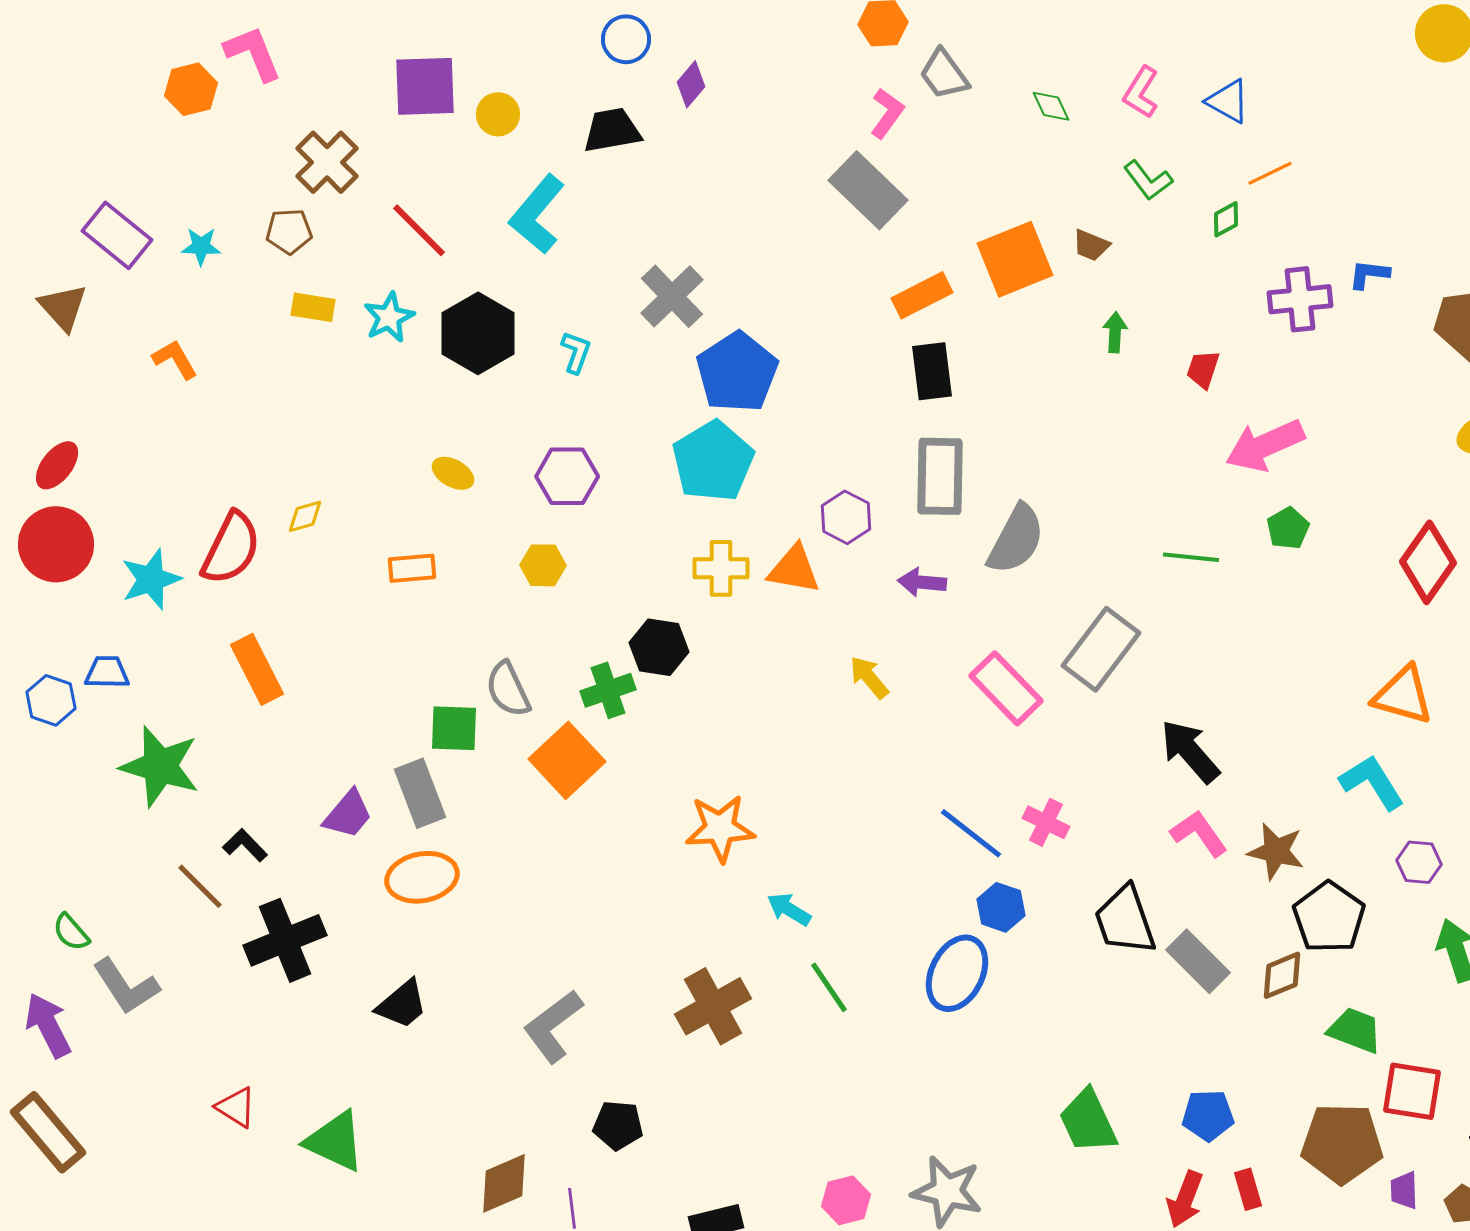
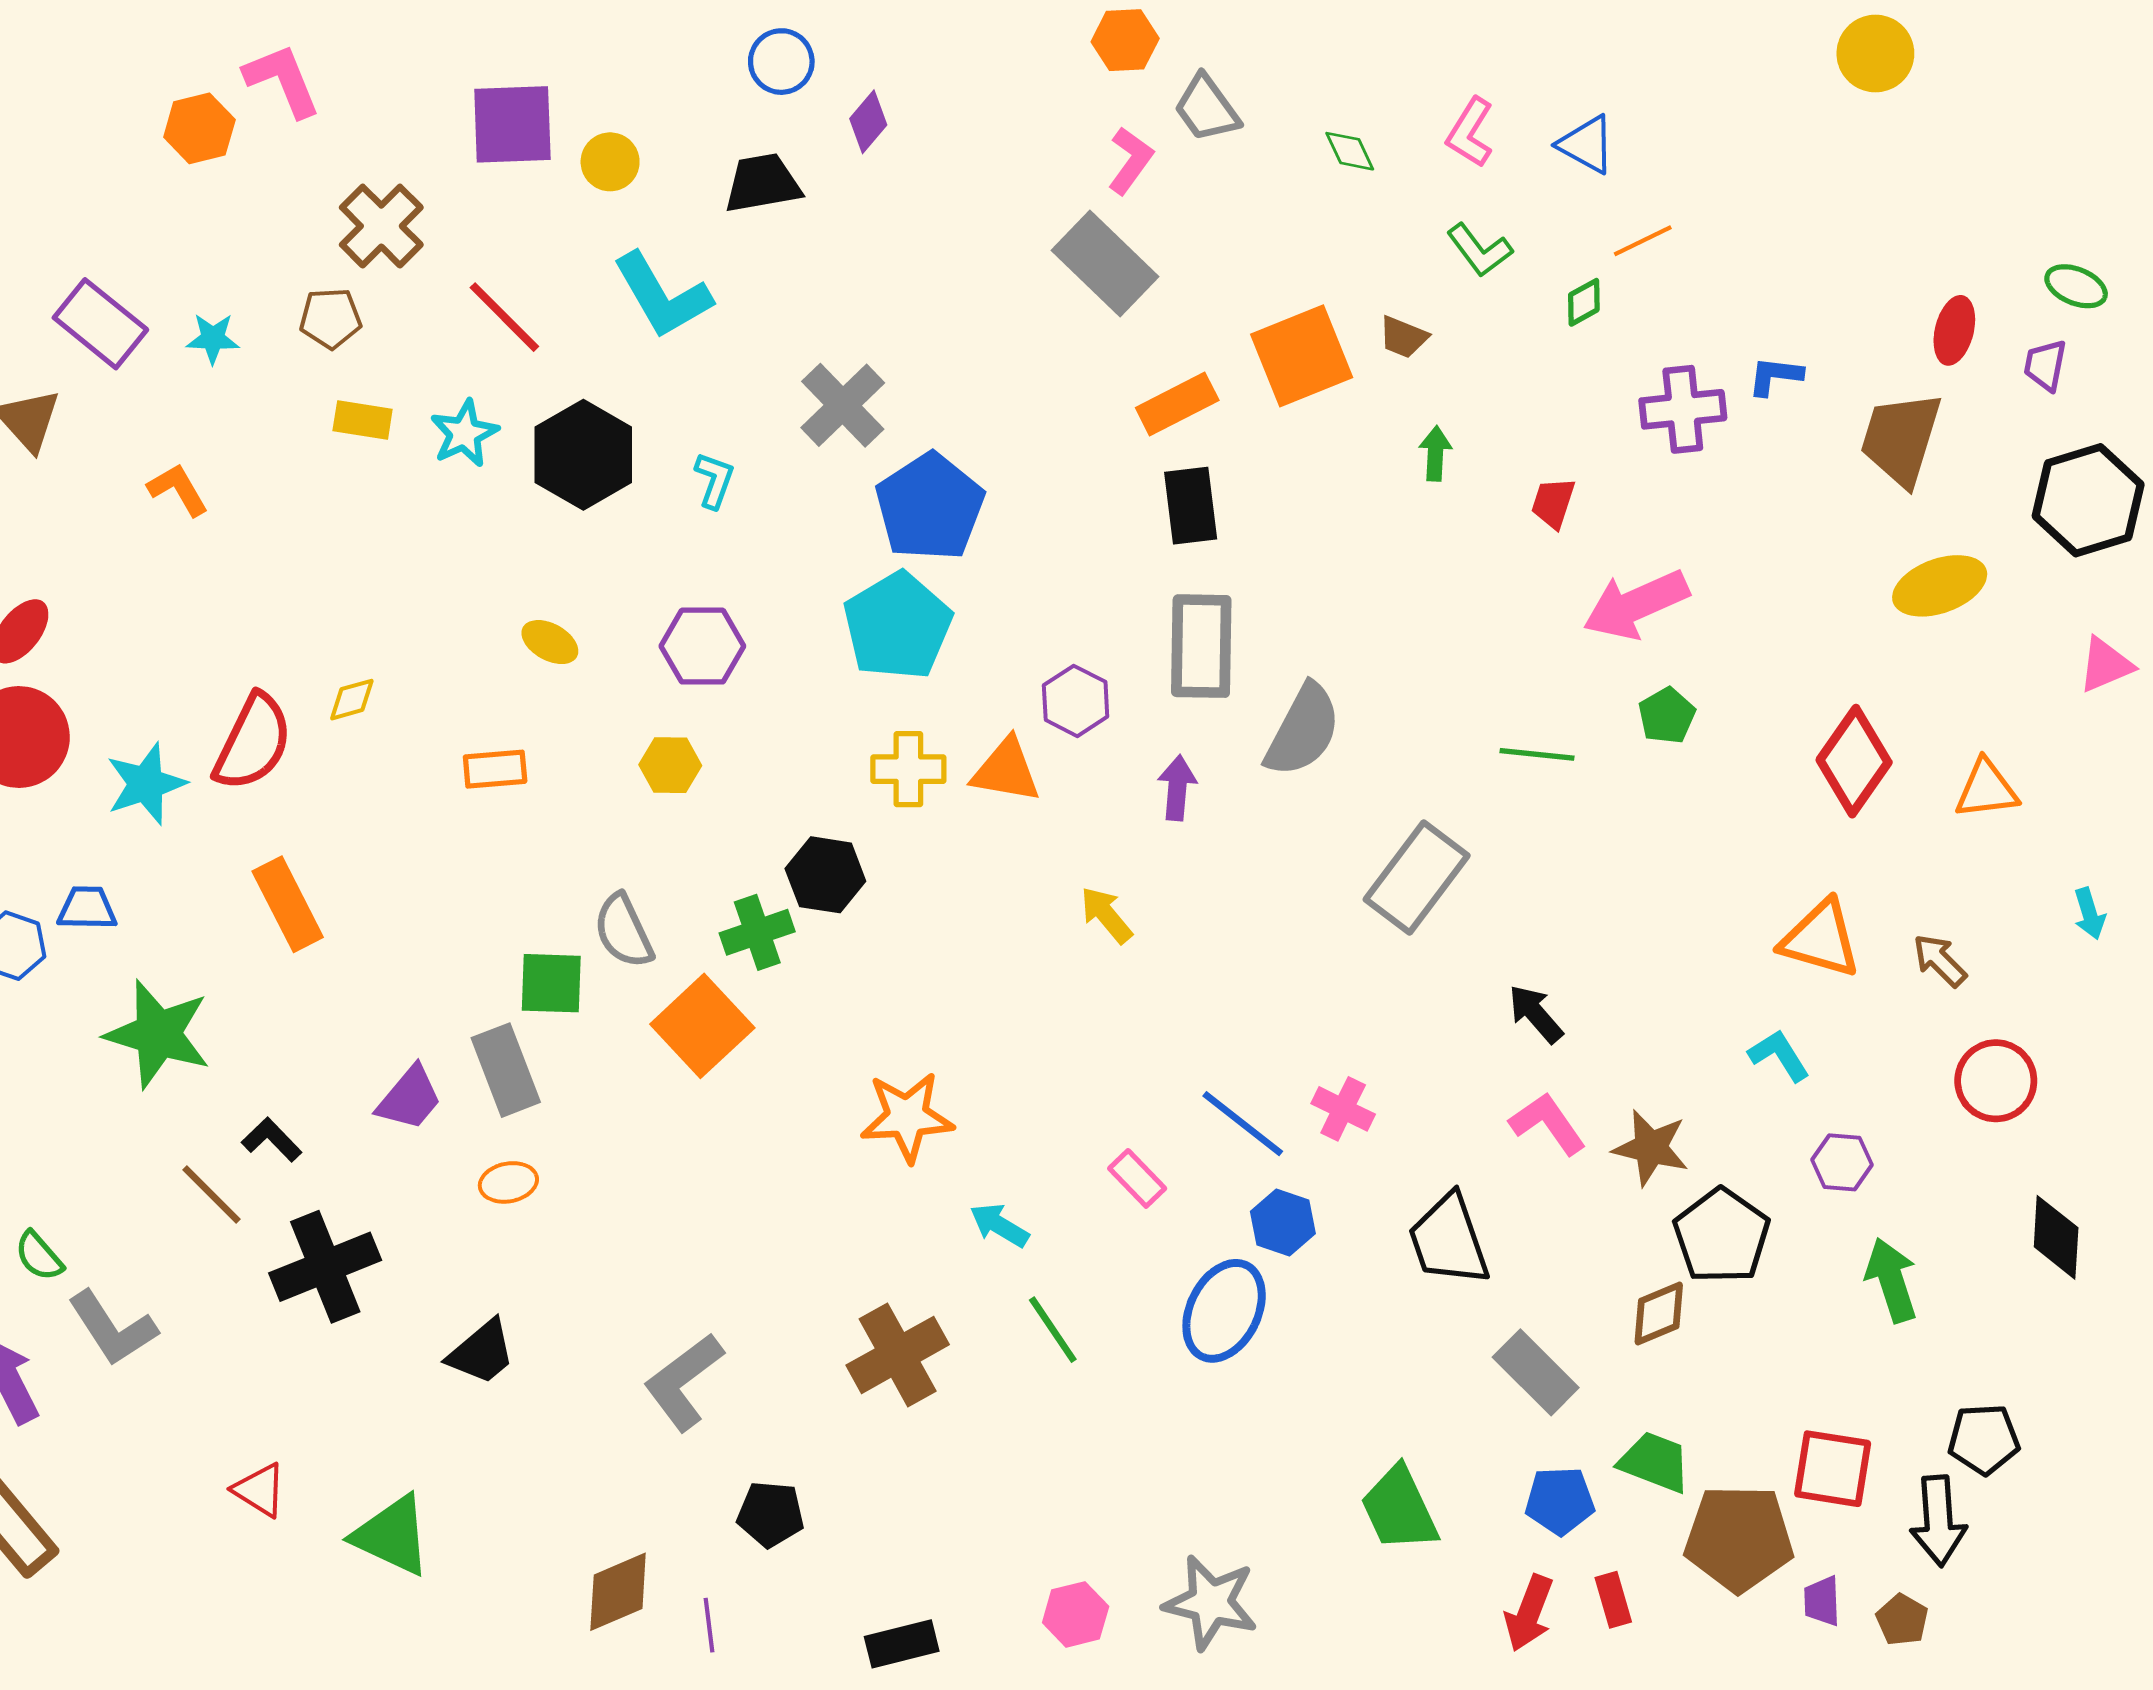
cyan L-shape: (537, 214) -> (662, 296), turned -70
purple arrow: (922, 582) -> (1177, 788), turned 90
pink rectangle: (1006, 688) -> (1137, 1178), moved, size x0.6
black arrow: (1190, 751) -> (1536, 1014), size x0.7
cyan L-shape: (1372, 782) -> (1779, 1055), size x0.7
orange ellipse: (422, 877) -> (508, 1182), size x0.6
gray rectangle: (1198, 961) -> (1536, 1372), moved
green trapezoid: (1355, 1030) -> (1655, 1462), moved

